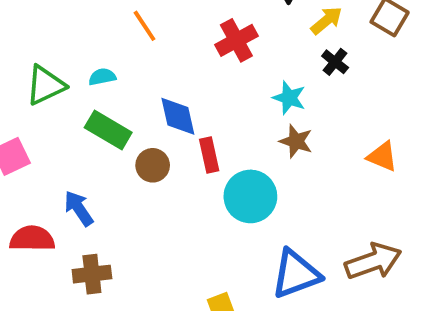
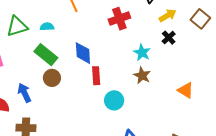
brown circle: (153, 165) -> (52, 78), moved
cyan circle: (250, 196) -> (114, 100), size x0.7

